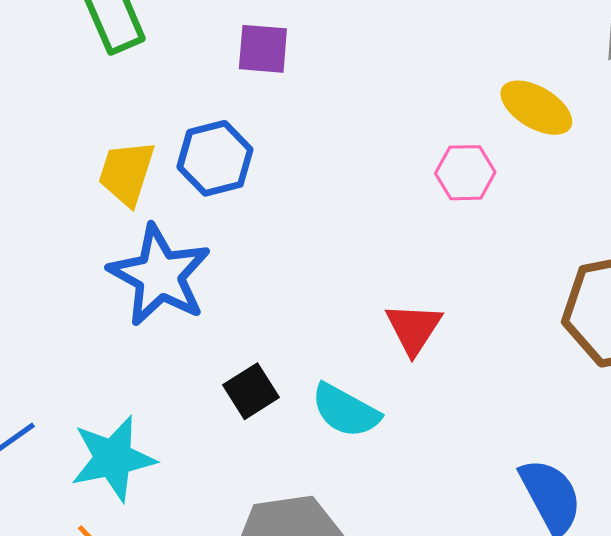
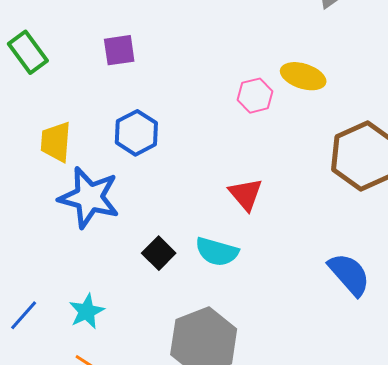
yellow ellipse: (536, 108) -> (303, 76), moved
blue hexagon: (215, 158) -> (136, 133), moved
cyan star: (113, 458) -> (87, 311), size x0.7

